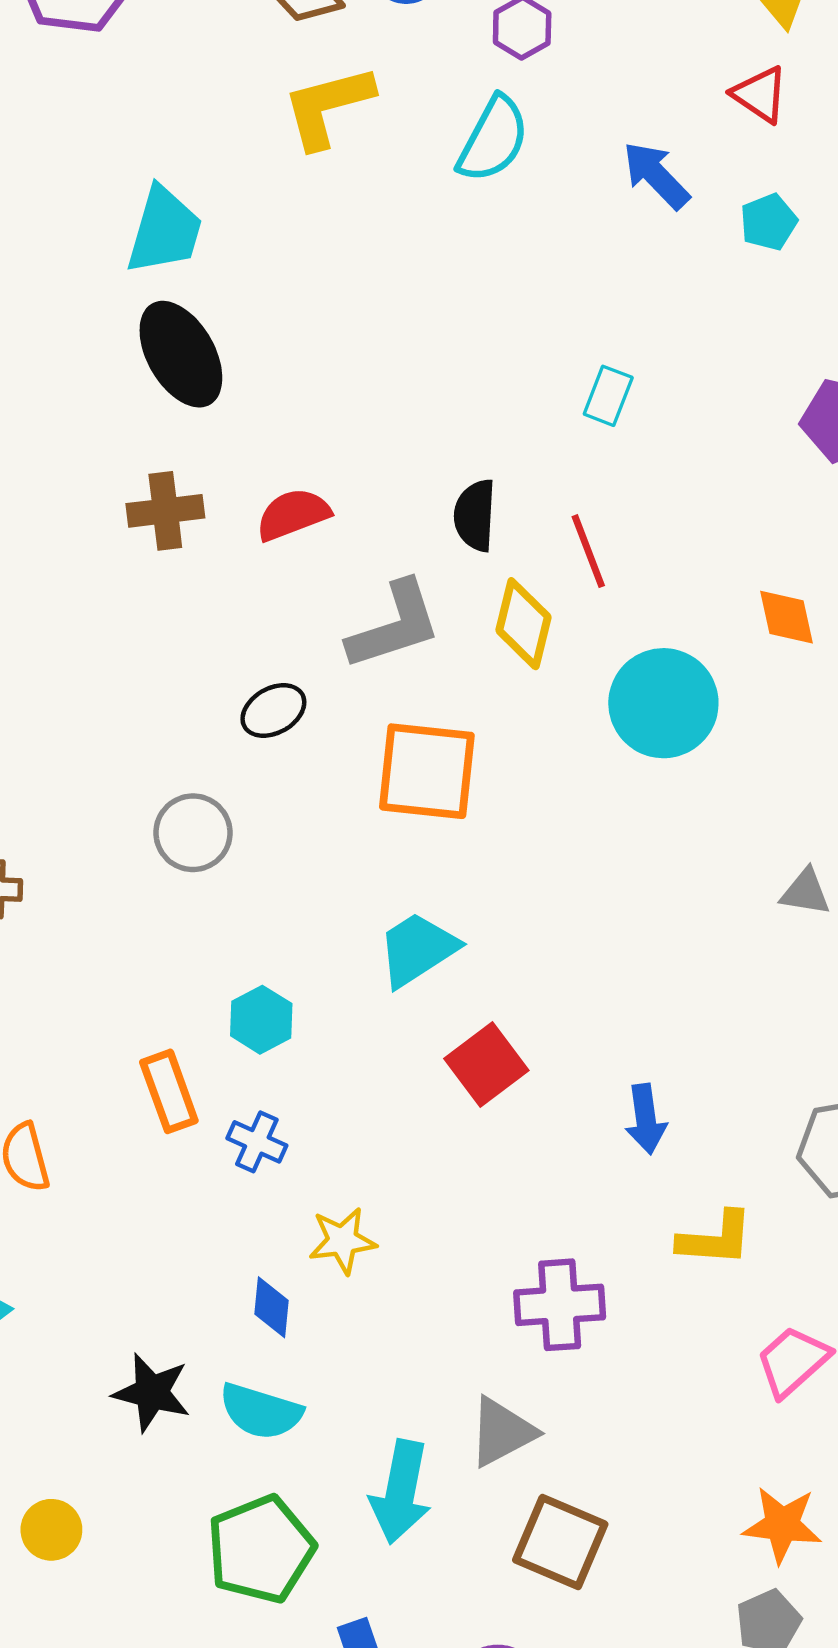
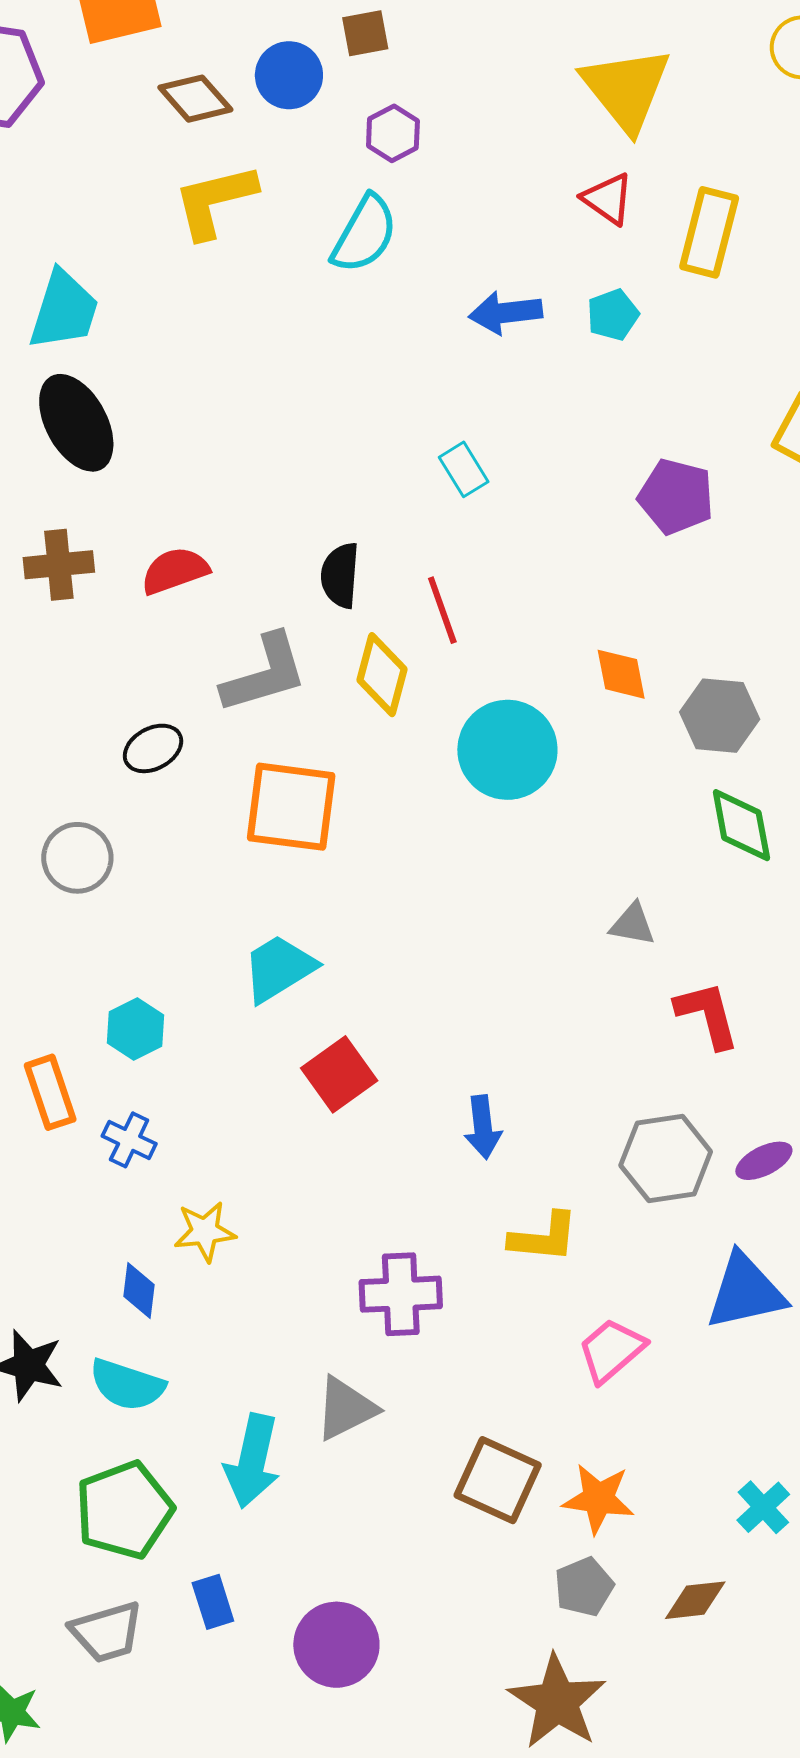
blue arrow: (656, 175) -> (506, 313), moved, turned -54
cyan rectangle: (608, 396) -> (464, 469), turned -54
brown square: (560, 1542) -> (498, 1480), moved

